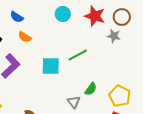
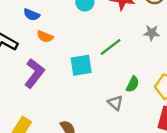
gray star: (114, 36) -> (152, 33), moved

